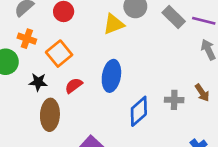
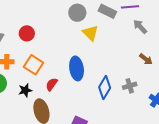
yellow triangle: (114, 24) -> (90, 33), moved, turned -36
gray cross: (174, 100) -> (130, 86), moved

